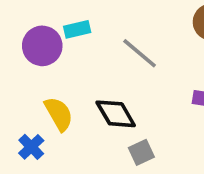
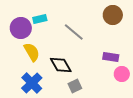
yellow semicircle: (59, 114) -> (32, 52), moved
blue cross: (31, 147) -> (32, 83), moved, size x1.5

